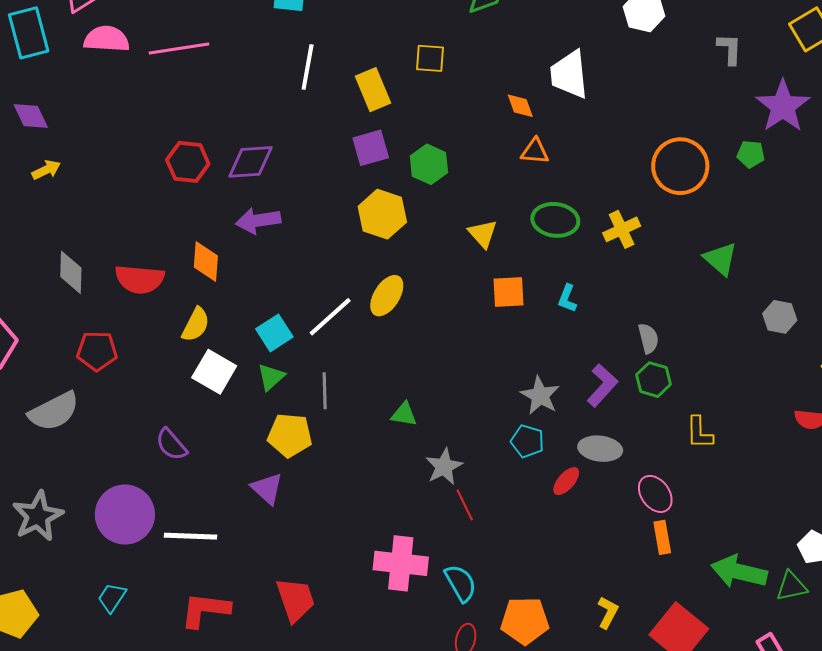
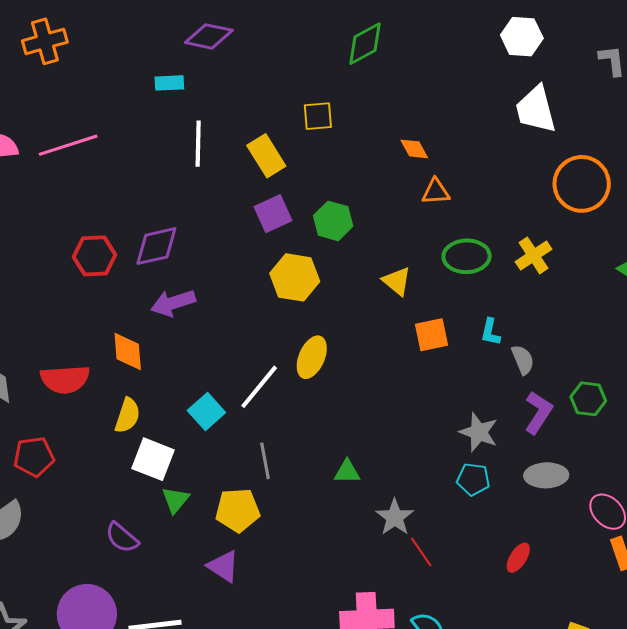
white trapezoid: (569, 74) -> (536, 109), moved
gray semicircle: (648, 338) -> (523, 360), moved
green triangle: (271, 377) -> (175, 500), moved
red ellipse: (566, 481) -> (518, 558), moved

